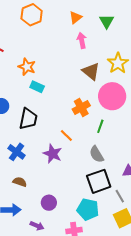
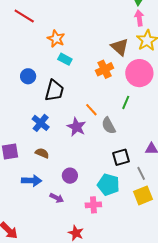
pink arrow: (82, 40) -> (139, 18), moved
orange cross: (81, 107) -> (105, 69), moved
gray semicircle: (97, 154) -> (109, 126), moved
black square: (99, 181) -> (121, 157), size x0.7

